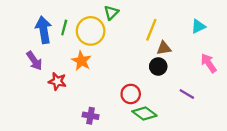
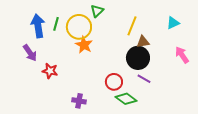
orange star: (81, 61) -> (84, 45), moved
black circle: (158, 66) -> (138, 58), size x1.5
purple line: (187, 94) -> (144, 79), moved

